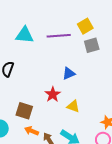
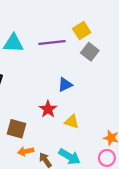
gray square: (92, 45) -> (90, 52), turned -35
orange arrow: (32, 131) -> (26, 151), turned -32

